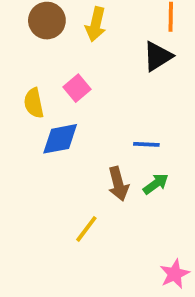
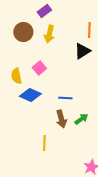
blue diamond: (60, 139) -> (30, 95), turned 35
blue line: (146, 144) -> (65, 98), moved
yellow line: (86, 229) -> (44, 143), turned -35

